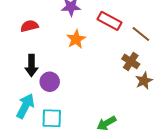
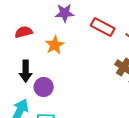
orange star: (76, 39) -> (55, 45), moved

